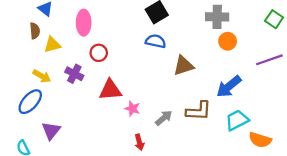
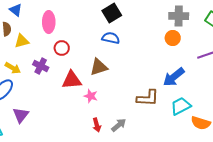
gray cross: (217, 17) -> (179, 16), moved
brown triangle: (183, 66) -> (99, 67), moved
gray arrow: (164, 118) -> (119, 125), moved

